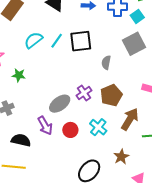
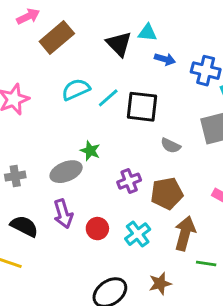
gray semicircle: (106, 63) -> (171, 146), turned -88
green star: (19, 75) -> (90, 151), moved
gray ellipse: (60, 104) -> (66, 172), moved
brown arrow: (130, 119) -> (185, 233), turned -30

